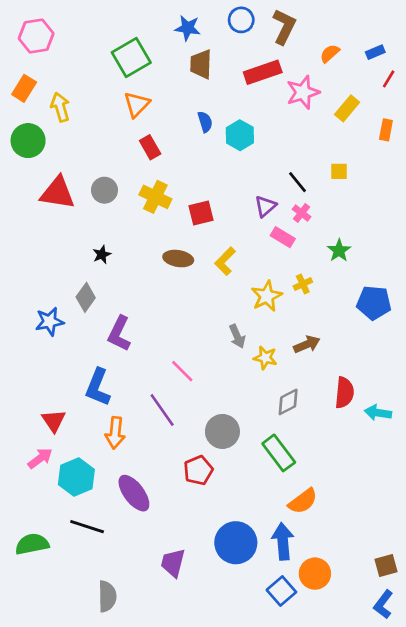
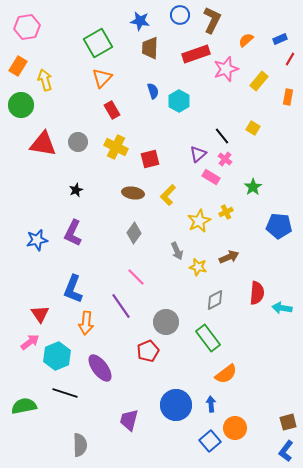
yellow square: (339, 171) -> (253, 128), turned 32
gray diamond: (86, 297) -> (134, 233), moved
purple L-shape: (119, 334) -> (73, 233), moved
blue arrow: (283, 541) -> (211, 404), size x0.6

